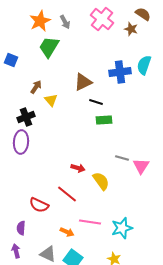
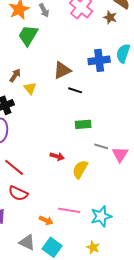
green rectangle: (104, 120) -> (83, 124), moved
yellow semicircle: (101, 181) -> (80, 169), turned -114
red line: (67, 194) -> (14, 167), moved

